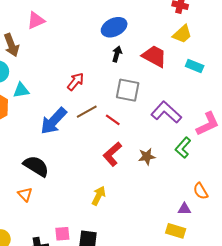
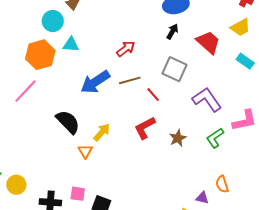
brown star: (147, 157) -> (178, 138), turned -30
orange triangle: (25, 194) -> (85, 151), moved
yellow arrow: (99, 196) -> (102, 132), moved

